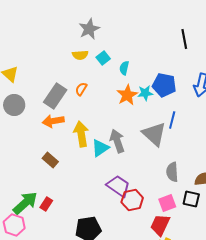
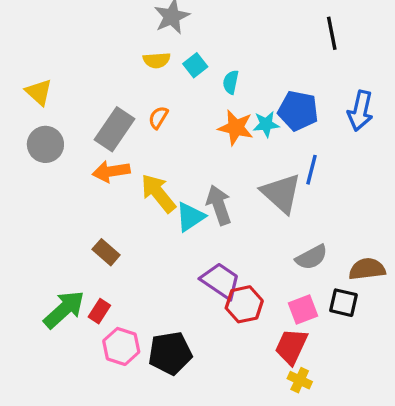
orange star: (127, 95) -> (236, 128), turned -30
yellow arrow: (81, 134) -> (158, 193), turned -30
brown rectangle: (50, 160) -> (106, 252), moved
gray semicircle: (172, 172) -> (312, 257), turned -114
pink hexagon: (14, 225) -> (121, 346), moved

